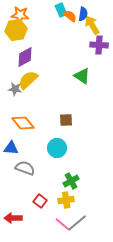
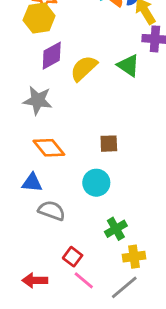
green triangle: (82, 76) -> (128, 65), moved
yellow semicircle: (28, 80) -> (84, 68), moved
gray star: (15, 89) -> (38, 100), size x1.5
yellow cross: (66, 200) -> (134, 257), moved
pink line: (62, 224) -> (84, 280), moved

